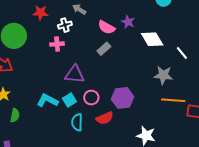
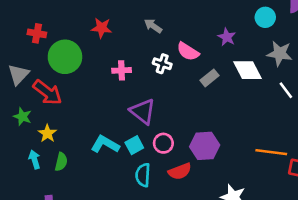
purple star: (128, 22) -> (227, 37), moved
white cross: (65, 25) -> (162, 64), moved, turned 32
gray rectangle: (104, 49) -> (210, 78), moved
purple triangle: (75, 74) -> (143, 111), turned 30
gray star: (163, 75) -> (280, 54), moved

